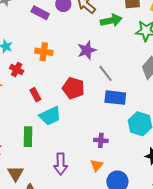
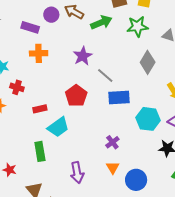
orange cross: (44, 52) -> (39, 53), moved
red pentagon: (73, 88) -> (76, 96), turned 30
red rectangle: (35, 95) -> (40, 109), turned -64
purple cross: (101, 140) -> (112, 142), turned -32

